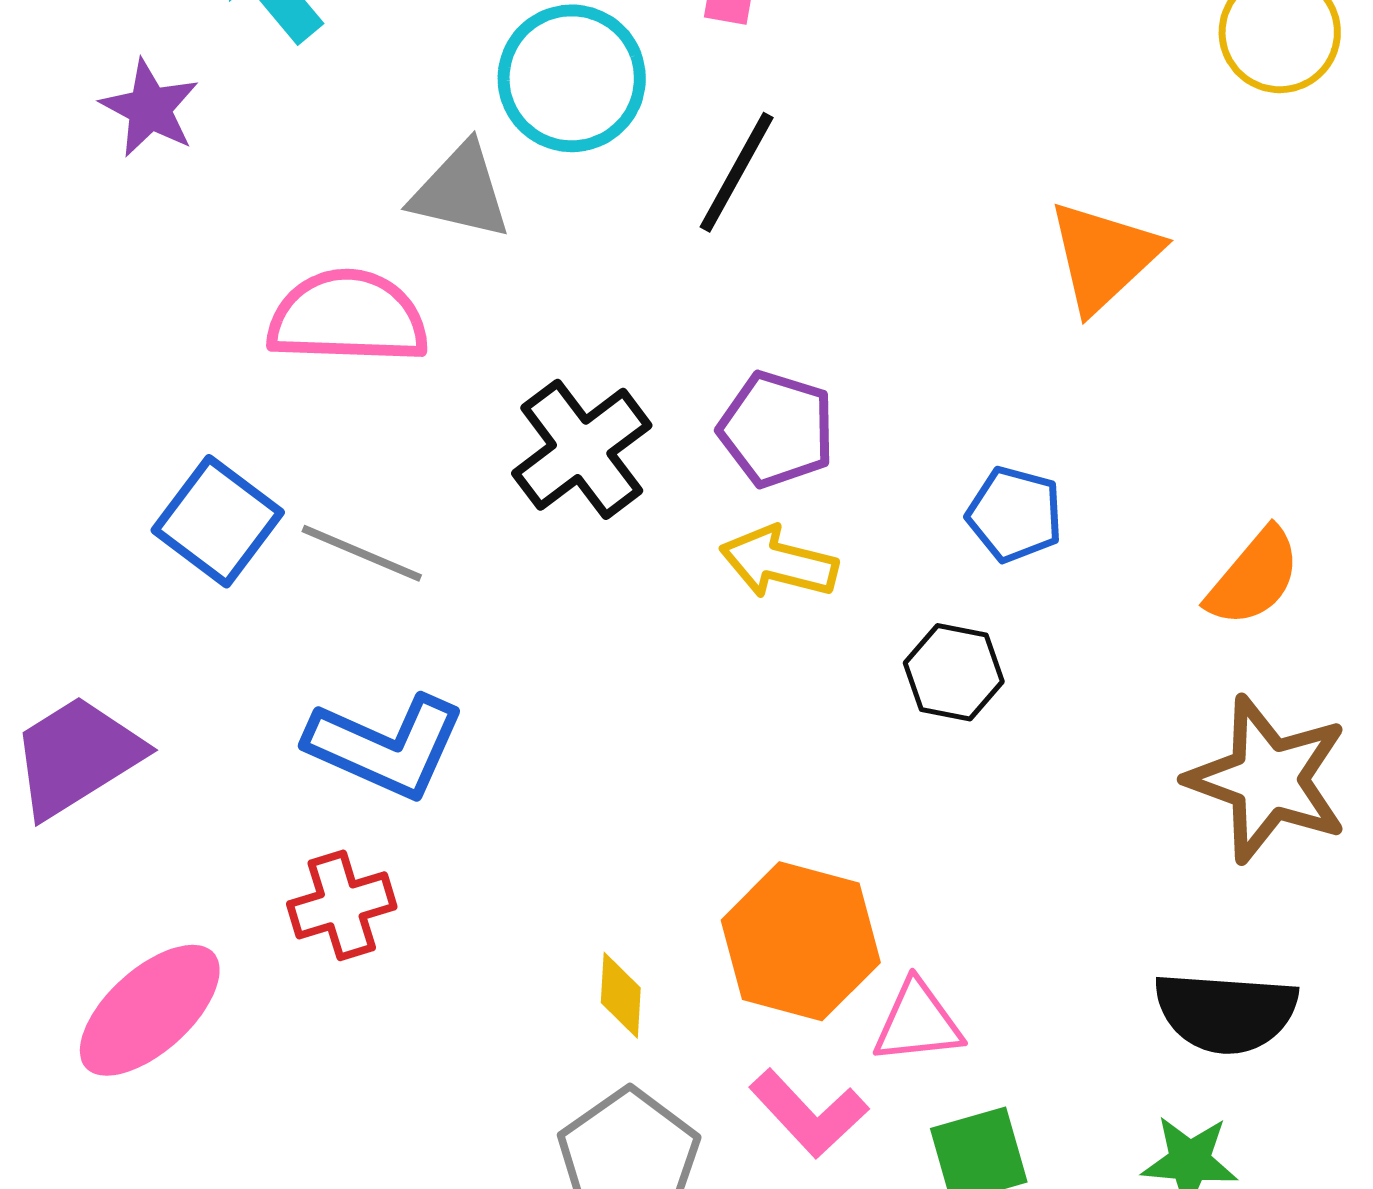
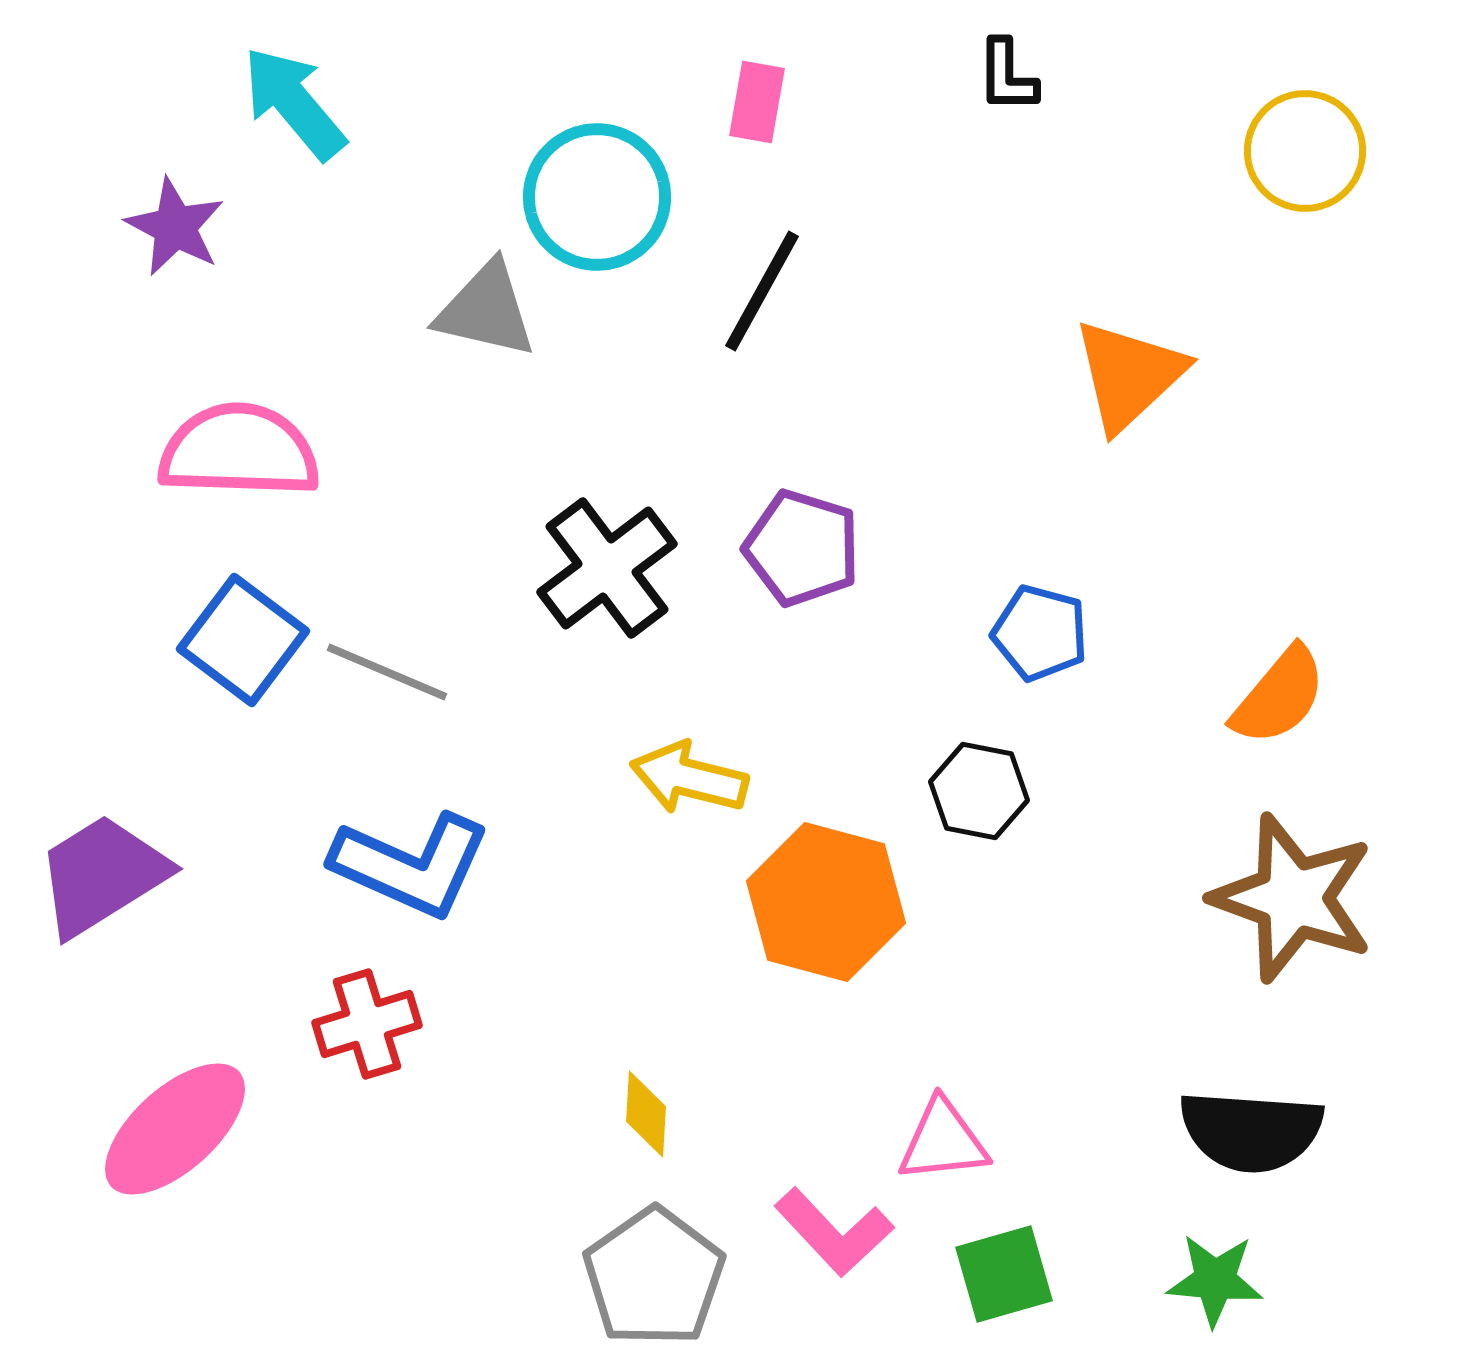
pink semicircle: (348, 317) -> (239, 451), moved
yellow arrow: (779, 562) -> (689, 778), moved
orange hexagon: (801, 941) -> (826, 902), moved

